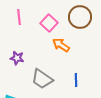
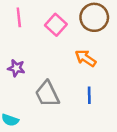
orange arrow: (61, 45) -> (86, 58), moved
gray trapezoid: (42, 79) -> (47, 94), turned 30

